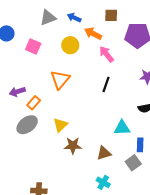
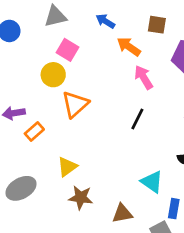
gray triangle: (48, 18) -> (55, 16), moved
yellow circle: (70, 45) -> (53, 75), moved
pink square: (33, 47) -> (67, 50), moved
gray ellipse: (27, 125) -> (21, 188), moved
cyan triangle: (122, 128) -> (152, 182), turned 30

